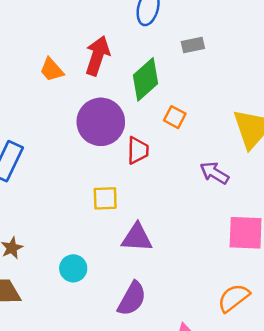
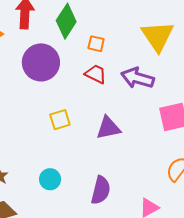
red trapezoid: (138, 150) -> (96, 74), moved, turned -50
purple arrow: (214, 173) -> (138, 78), size x1.4
purple triangle: (137, 238) -> (108, 128), moved

